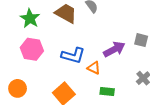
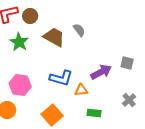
pink hexagon: (32, 49) -> (20, 85), moved
orange triangle: (94, 68) -> (81, 90), turned -32

